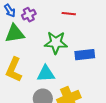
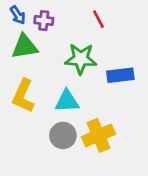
red line: (69, 14) -> (99, 19), turned 56
purple cross: (29, 15) -> (44, 21), turned 32

